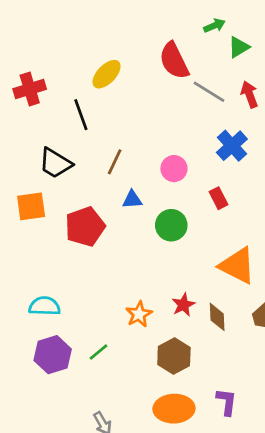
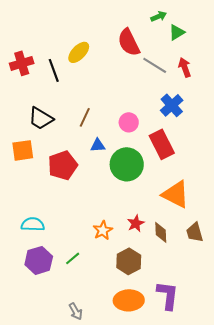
black line: (81, 115) -> (54, 70), moved
red rectangle: (218, 198) -> (162, 144), size x1.8
green circle: (171, 225) -> (127, 164), size x1.4
purple L-shape: (227, 402) -> (168, 295), size x1.4

